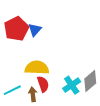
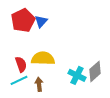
red semicircle: (43, 84) -> (21, 64), moved
cyan cross: (72, 85) -> (77, 75), turned -30

